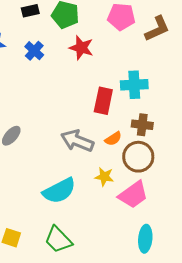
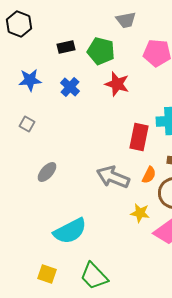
orange semicircle: (113, 139) -> (149, 175), turned -30
cyan semicircle: (59, 191) -> (70, 231), moved

